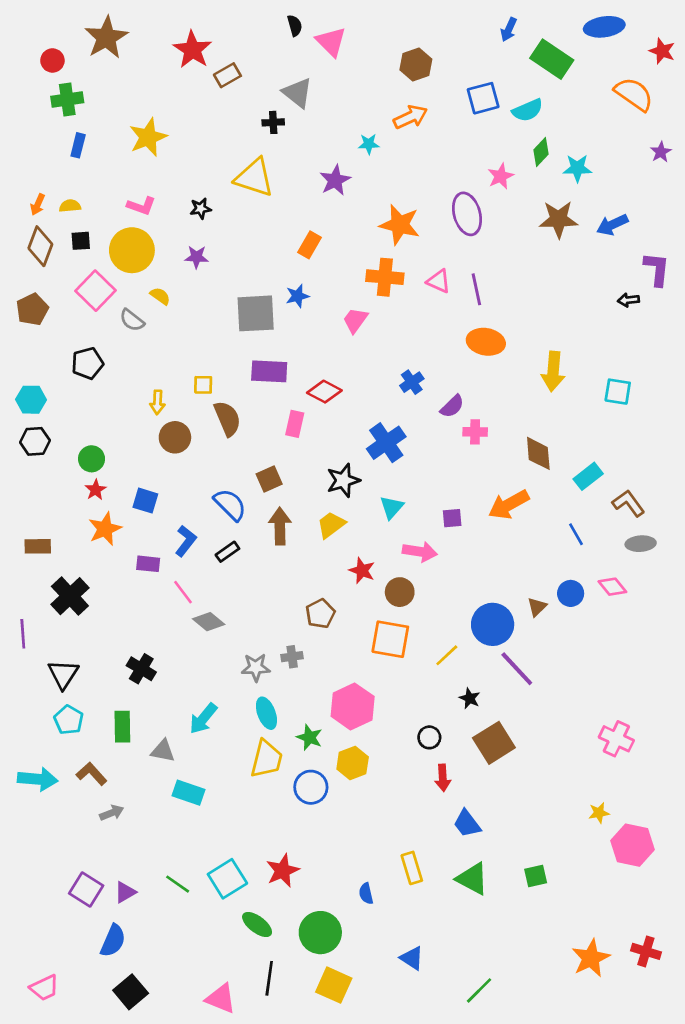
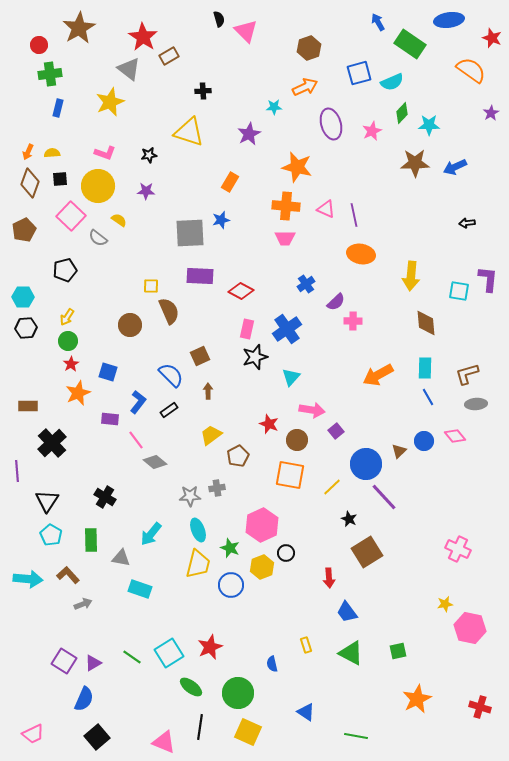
blue arrow: (509, 30) -> (378, 22), turned 126
gray triangle: (297, 93) -> (129, 69), moved
purple ellipse: (467, 214) -> (331, 124), moved
purple L-shape: (657, 269) -> (488, 279), moved
pink trapezoid: (355, 320) -> (285, 238), moved, turned -125
yellow arrow: (157, 402) -> (67, 317), moved, turned 30
pink rectangle: (295, 424) -> (247, 329), moved
brown diamond: (538, 453) -> (426, 323), moved
cyan rectangle: (588, 476) -> (425, 368), moved, turned -50
brown L-shape: (628, 503) -> (467, 374), turned -70
purple square: (452, 518) -> (336, 431), moved, turned -35
yellow trapezoid: (331, 525) -> (211, 435), moved
brown arrow: (280, 526) -> (208, 391), size x0.6
black circle: (429, 737) -> (286, 553), moved
yellow rectangle: (412, 868) -> (306, 645), size x0.7
orange star: (591, 958) -> (417, 699), moved
green line: (479, 990) -> (356, 736), turned 55

